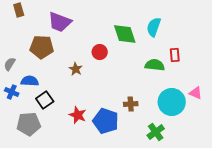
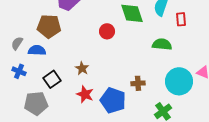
red rectangle: (175, 55) -> (181, 19), moved
brown star: (76, 69) -> (82, 68), moved
blue semicircle: (30, 81) -> (37, 50), moved

